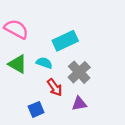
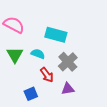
cyan rectangle: (65, 41) -> (56, 35), turned 40
green triangle: (17, 64) -> (15, 55), turned 30

